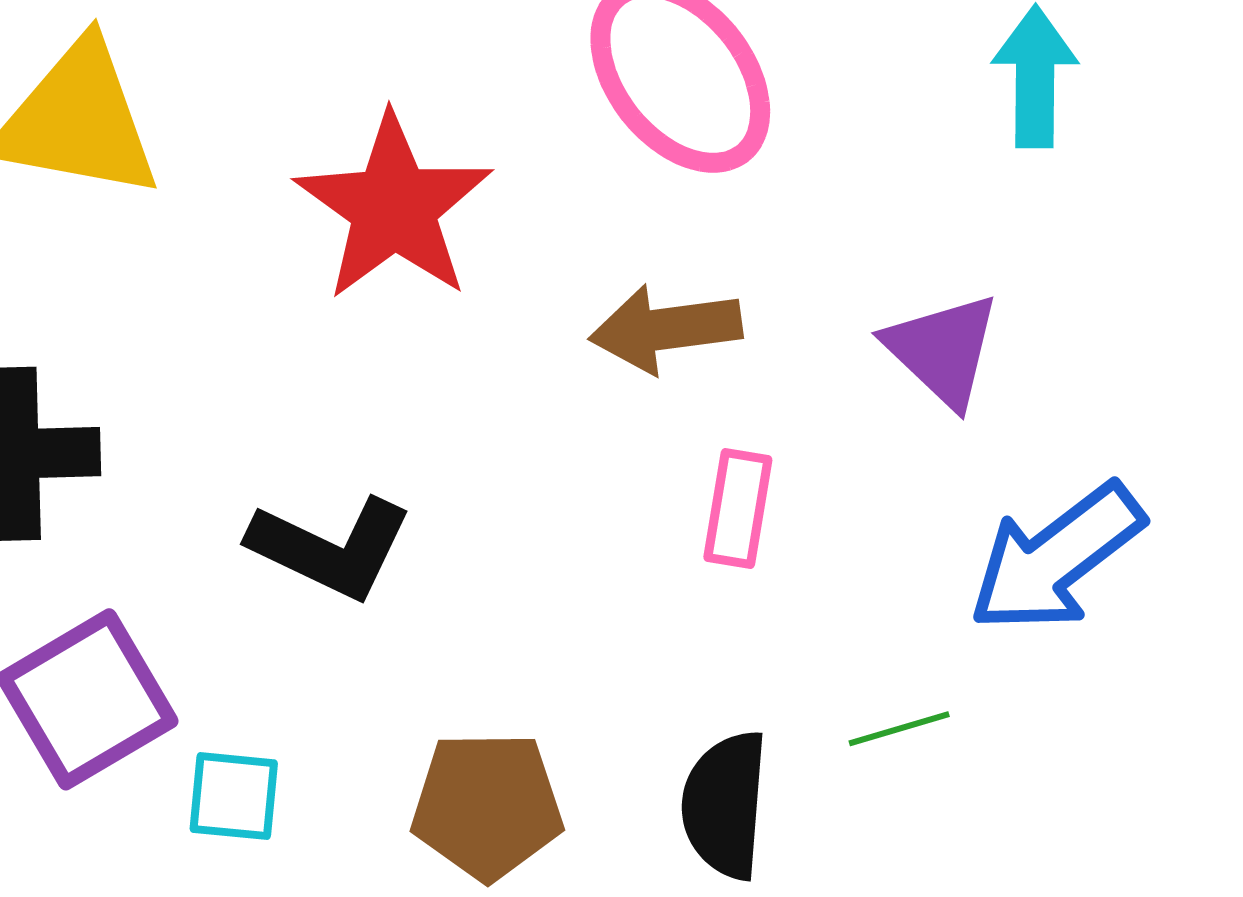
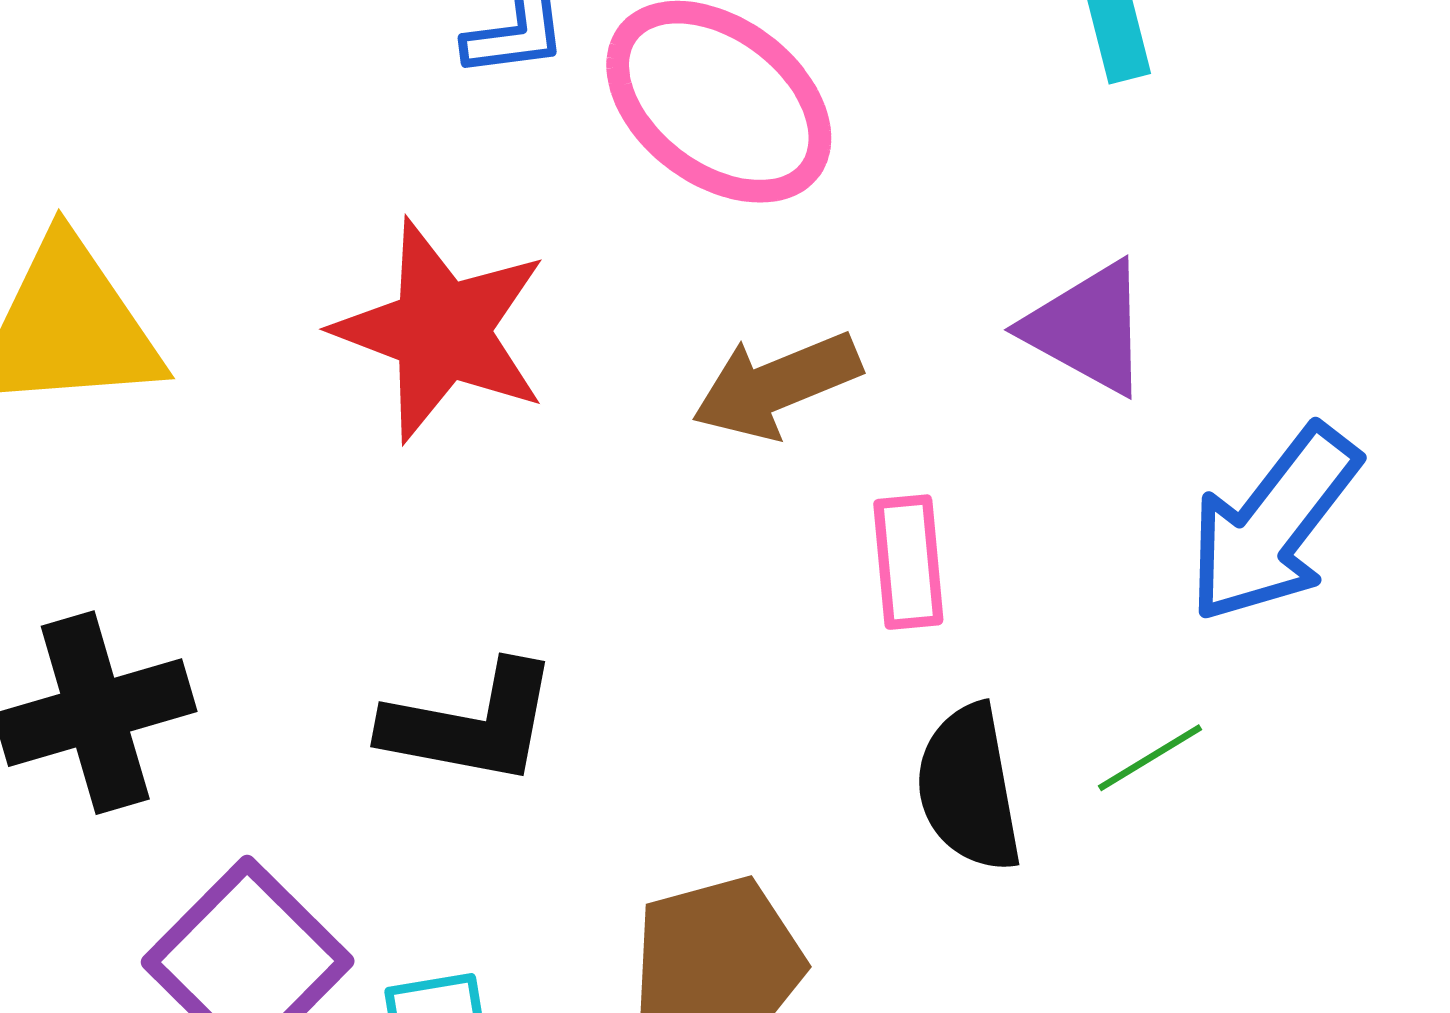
black semicircle: (725, 805) -> (969, 788), moved

